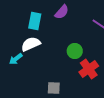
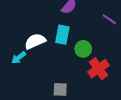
cyan rectangle: (35, 21) -> (62, 35), moved

